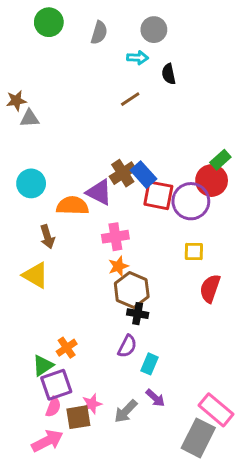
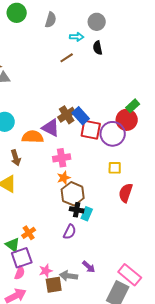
gray circle: (154, 30) -> (97, 22), moved
brown line: (130, 99) -> (67, 58), moved
cyan rectangle: (149, 364) -> (87, 214), moved
green triangle: (43, 365) -> (13, 245), turned -49
gray arrow: (126, 411) -> (69, 276), turned 54
brown square: (78, 417) -> (54, 285), moved

